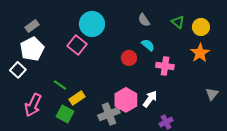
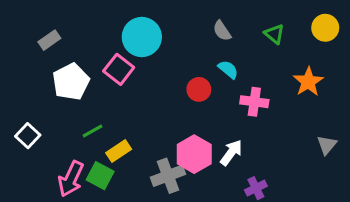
yellow circle: (201, 27) -> (325, 28), moved
white pentagon: (32, 49) -> (71, 82), moved
white square: (18, 70) -> (28, 136), moved
green line: (60, 85) -> (92, 131), turned -64
pink arrow: (33, 105) -> (71, 179), moved

